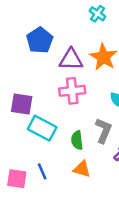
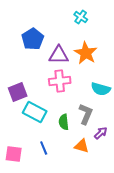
purple square: (22, 104) -> (18, 92), turned -30
orange triangle: (82, 169) -> (82, 146), moved
blue line: (42, 171) -> (44, 148), moved

